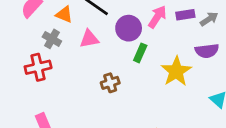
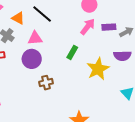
purple circle: (129, 28) -> (32, 59), moved
brown cross: (110, 83) -> (46, 83), moved

